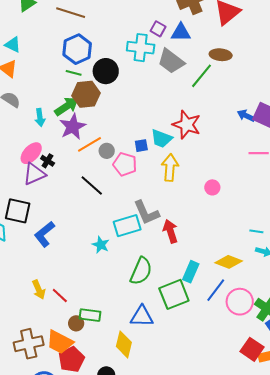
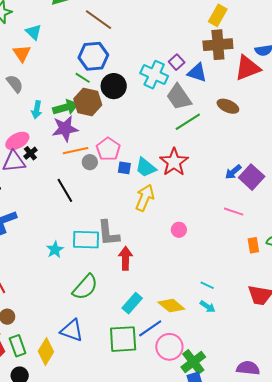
green line: (202, 76) -> (188, 122), moved
blue arrow: (246, 116) -> (233, 172), turned -84
pink pentagon: (125, 164) -> (108, 149), moved
green square: (174, 294) -> (123, 339), moved
green rectangle: (90, 315) -> (18, 346), moved, turned 45

